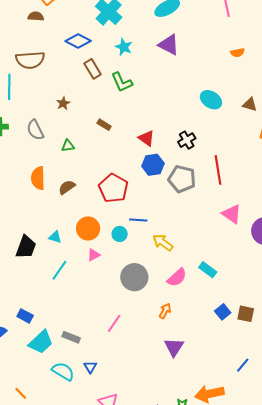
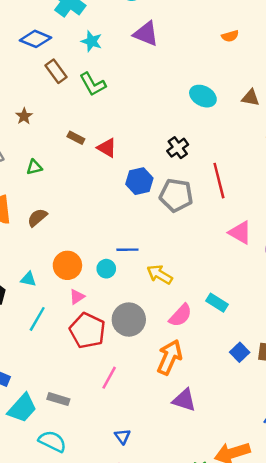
red triangle: (146, 138) -> (107, 148), moved
red pentagon: (113, 188) -> (88, 331), moved
orange arrow: (165, 311) -> (170, 357), size x1.8
purple triangle: (174, 347) -> (184, 400), turned -40
blue triangle: (90, 367) -> (122, 436), moved

